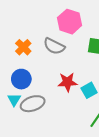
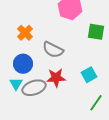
gray semicircle: (54, 46) -> (53, 50), moved
red star: (68, 82) -> (56, 78), moved

